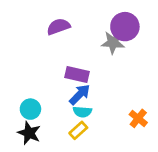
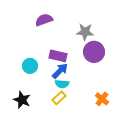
purple circle: (125, 27) -> (94, 52), moved
cyan circle: (30, 109) -> (30, 66), moved
orange cross: (138, 118) -> (102, 99), moved

